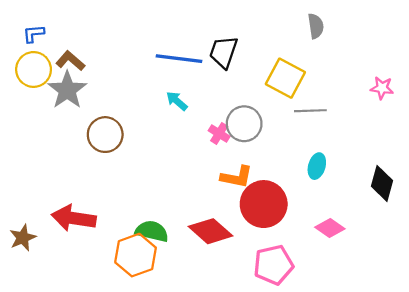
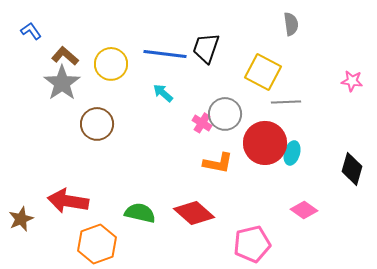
blue L-shape: (34, 34) -> (31, 31), turned 60
yellow circle: (34, 69) -> (111, 64), moved
red circle: (264, 204) -> (265, 143), moved
orange hexagon: (136, 255) -> (97, 244), moved

